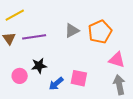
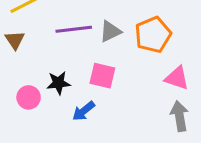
purple line: (34, 37) -> (74, 29), moved
pink square: (79, 78) -> (102, 76), moved

